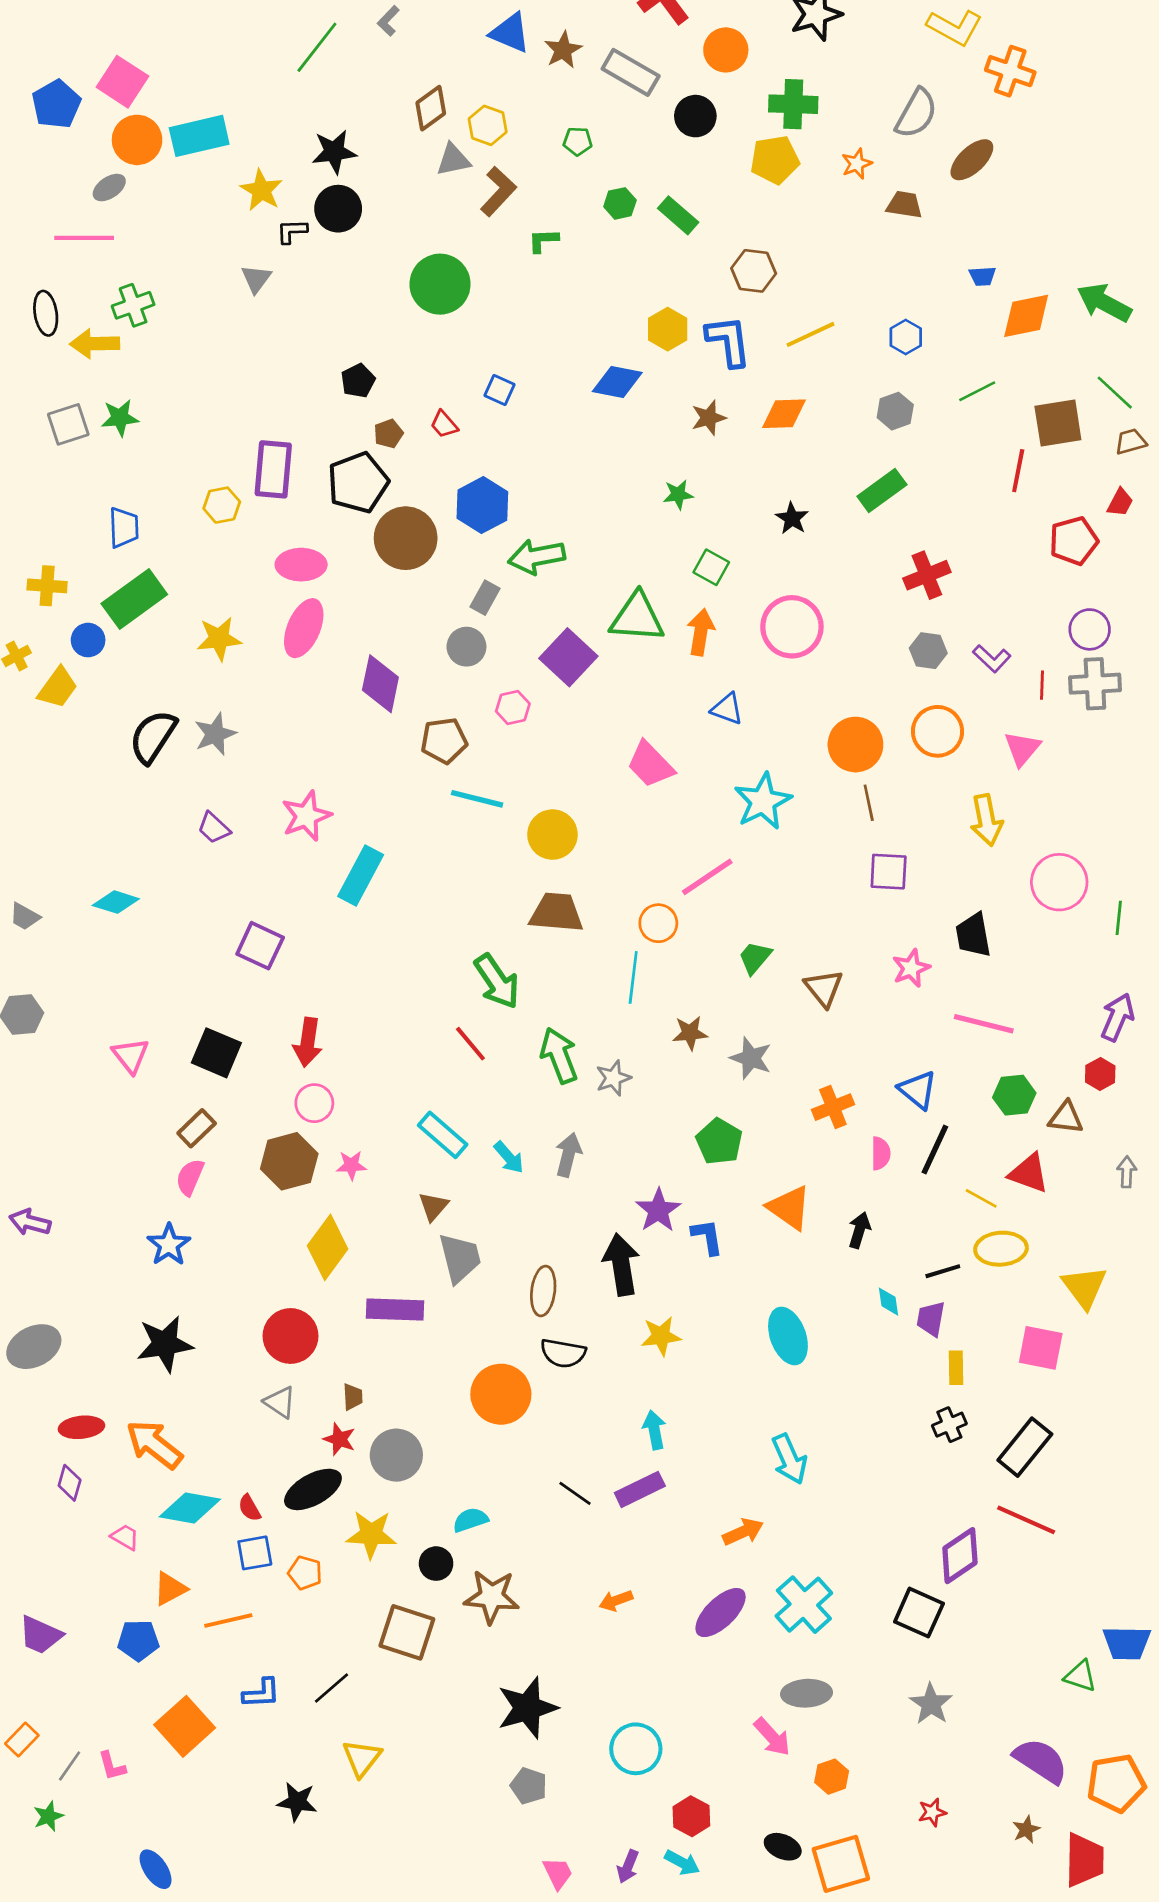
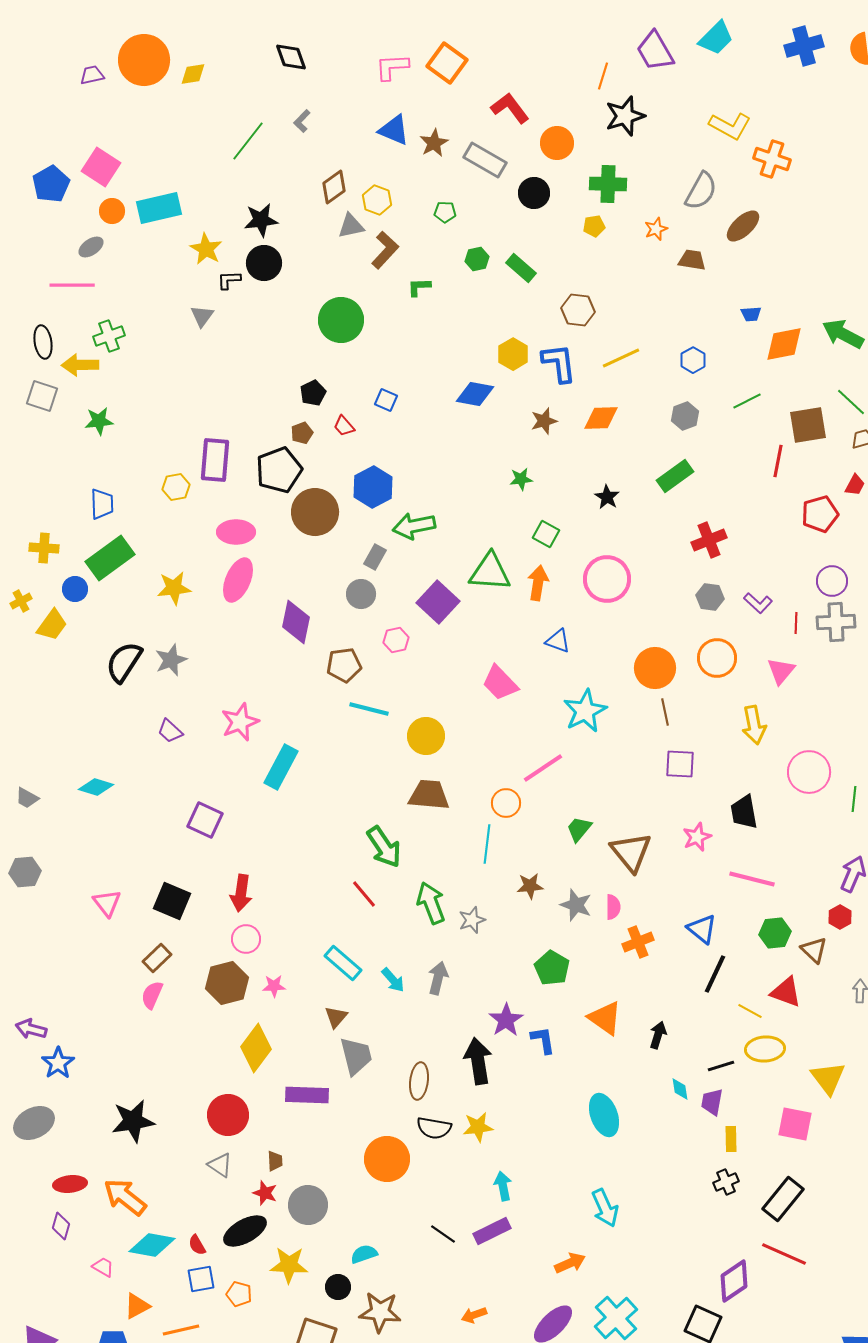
orange circle: (137, 140) -> (112, 211), size x0.7
yellow pentagon: (775, 160) -> (594, 226), size x0.6
black pentagon: (358, 381) -> (313, 393), moved
gray square: (68, 424) -> (42, 396), moved, turned 36
brown triangle: (824, 988) -> (631, 852), size x1.4
brown triangle: (1066, 1118) -> (814, 950), turned 36
pink semicircle: (881, 1153) -> (613, 907), moved
blue star: (169, 1245) -> (58, 1063), moved
yellow star: (661, 1336) -> (478, 1127), moved

